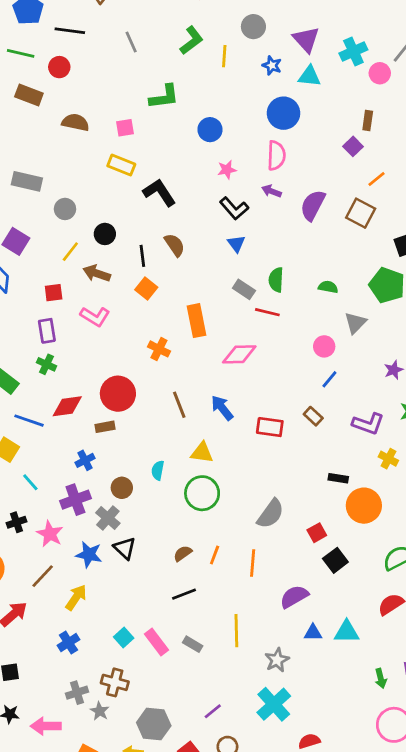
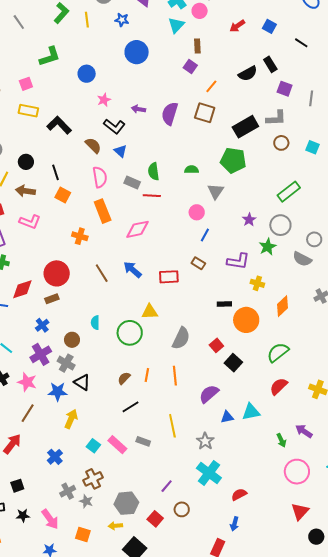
cyan triangle: (310, 76) -> (176, 25), moved, turned -42
pink semicircle: (276, 155) -> (100, 177), moved
brown semicircle: (175, 245) -> (93, 145), moved
yellow triangle: (202, 453) -> (150, 312), moved
yellow arrow: (76, 597) -> (71, 419), moved
brown cross: (115, 682) -> (93, 479), turned -30
pink arrow: (46, 726) -> (50, 519), turned -115

